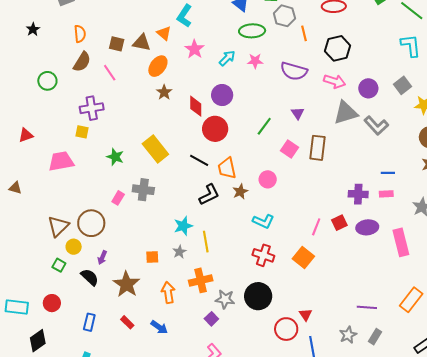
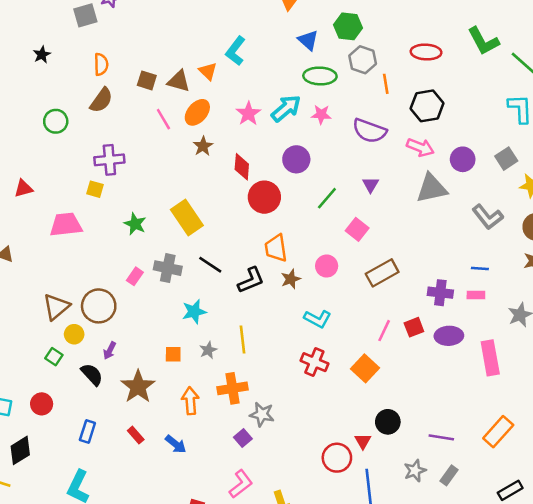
pink star: (194, 49) -> (248, 114), moved
cyan arrow: (227, 58) -> (286, 108), size x1.4
pink line: (110, 73) -> (163, 119), moved
purple circle: (222, 95) -> (296, 159), moved
gray L-shape: (376, 126) -> (488, 217), moved
brown rectangle: (318, 148) -> (382, 273), moved, turned 50
black line: (199, 160) -> (210, 265), moved
cyan star: (183, 226) -> (194, 312), moved
black circle: (258, 296) -> (388, 422), moved, size x0.7

